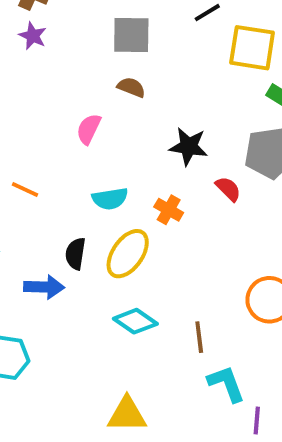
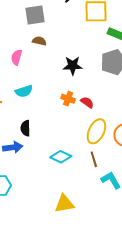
pink semicircle: (89, 129) -> (17, 57), moved
red semicircle: (228, 189) -> (87, 102), moved
cyan semicircle: (110, 199) -> (24, 91), moved
yellow ellipse: (128, 254) -> (96, 131), moved

